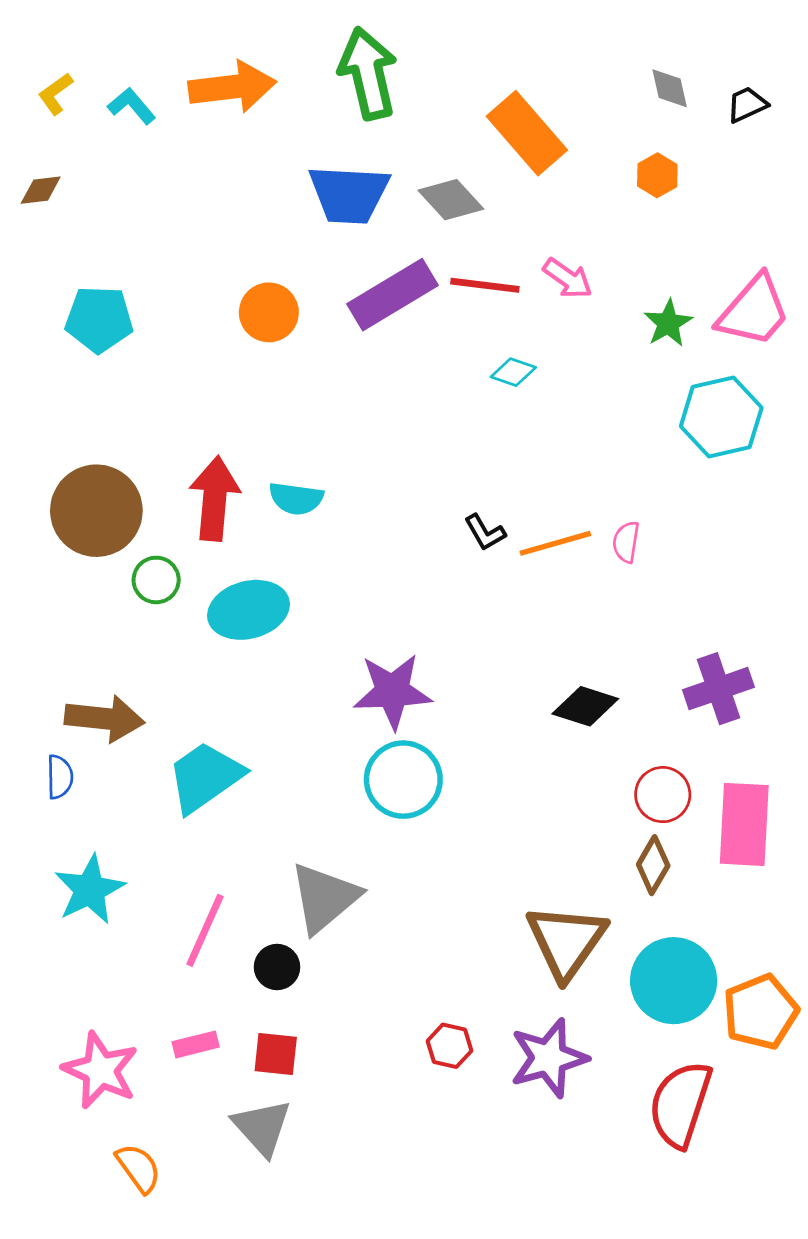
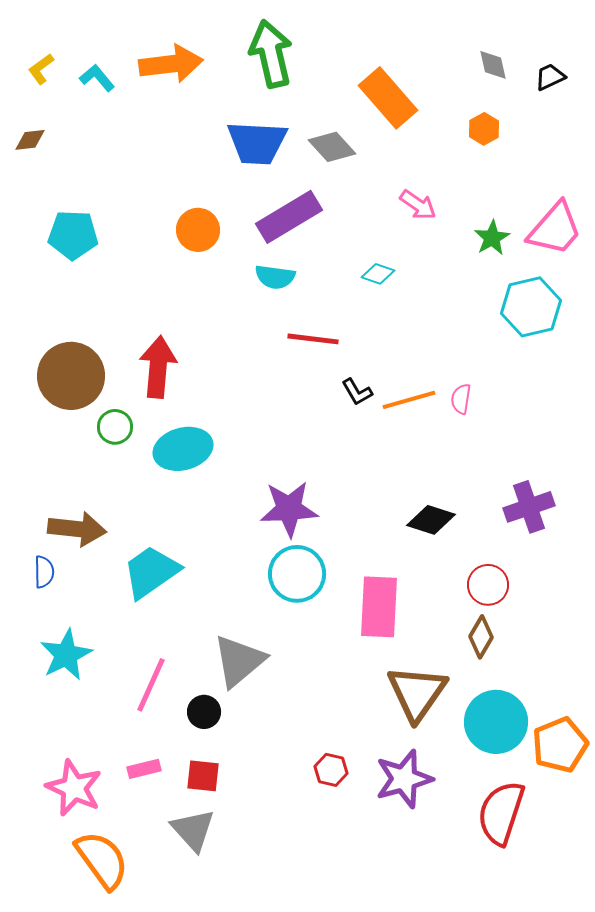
red line: (485, 285) -> (313, 339), moved
cyan semicircle: (296, 498) -> (275, 277), moved
pink rectangle: (744, 824) -> (379, 607), moved
orange semicircle: (138, 1168) -> (102, 860), size x1.6

